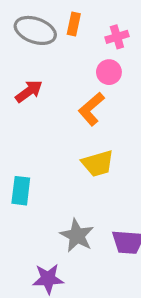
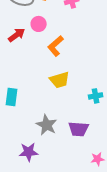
pink circle: (109, 72) -> (39, 24), moved

